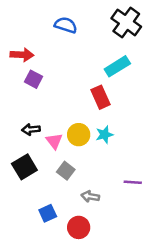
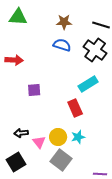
blue semicircle: (66, 25) -> (62, 45), moved
red arrow: (22, 55) -> (14, 60), moved
purple square: (34, 79) -> (34, 90), moved, turned -32
gray square: (66, 171) -> (61, 160), moved, size x1.5

